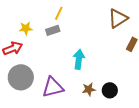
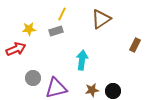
brown triangle: (118, 18) -> (101, 19), moved
gray circle: (21, 77) -> (33, 78), moved, size x0.6

